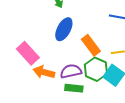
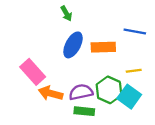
orange rectangle: (91, 45) -> (103, 47), moved, turned -55

